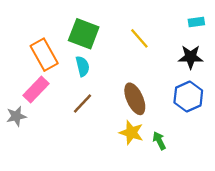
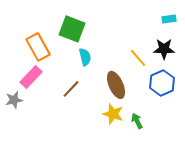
yellow line: (139, 38) -> (138, 58), moved
cyan semicircle: (83, 66) -> (85, 57), moved

